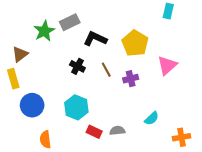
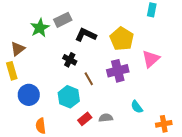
brown line: (106, 70) -> (89, 79), moved
purple cross: (131, 79) -> (118, 71), size x1.5
cyan semicircle: (152, 118) -> (137, 107), turned 96
red rectangle: (94, 132) -> (85, 119), turned -64

